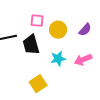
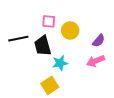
purple semicircle: (85, 30) -> (99, 41), moved
cyan star: (58, 59) -> (60, 63), moved

